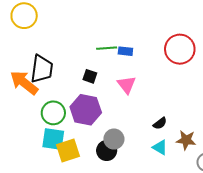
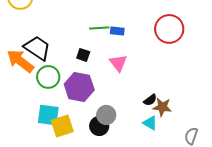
black trapezoid: (42, 69) -> (37, 48), turned -64
green circle: (53, 113) -> (48, 77), moved
brown star: (186, 140) -> (162, 107), moved

